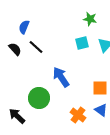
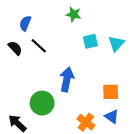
green star: (90, 19) -> (74, 14), moved
blue arrow: (61, 77) -> (67, 79), turned 45

